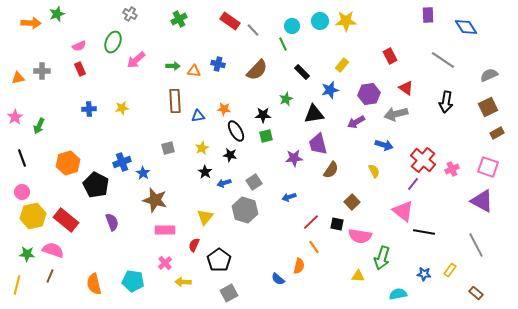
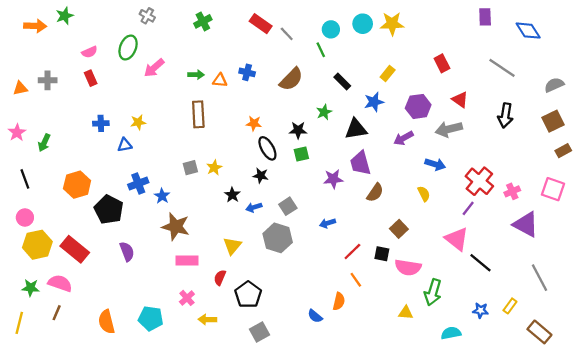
blue triangle: (198, 116) -> (125, 145), moved
yellow star: (202, 148) -> (214, 168), moved
purple triangle: (482, 201) -> (526, 224), moved
black line: (424, 232) -> (480, 263), turned 30
brown rectangle: (476, 293) -> (539, 332), size x1.5

